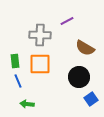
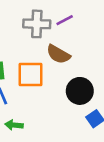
gray cross: (40, 35) -> (37, 24), moved
brown semicircle: (85, 48) -> (58, 54), moved

